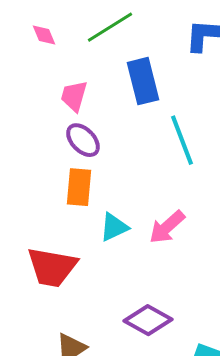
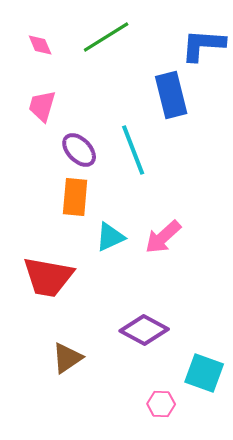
blue rectangle: (143, 81) -> (171, 95), moved
pink trapezoid: (74, 96) -> (42, 106), moved
cyan line: (182, 140) -> (133, 150), moved

